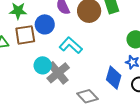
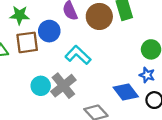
cyan circle: (43, 65) -> (41, 86), moved
blue diamond: (114, 78) -> (126, 92), turned -55

